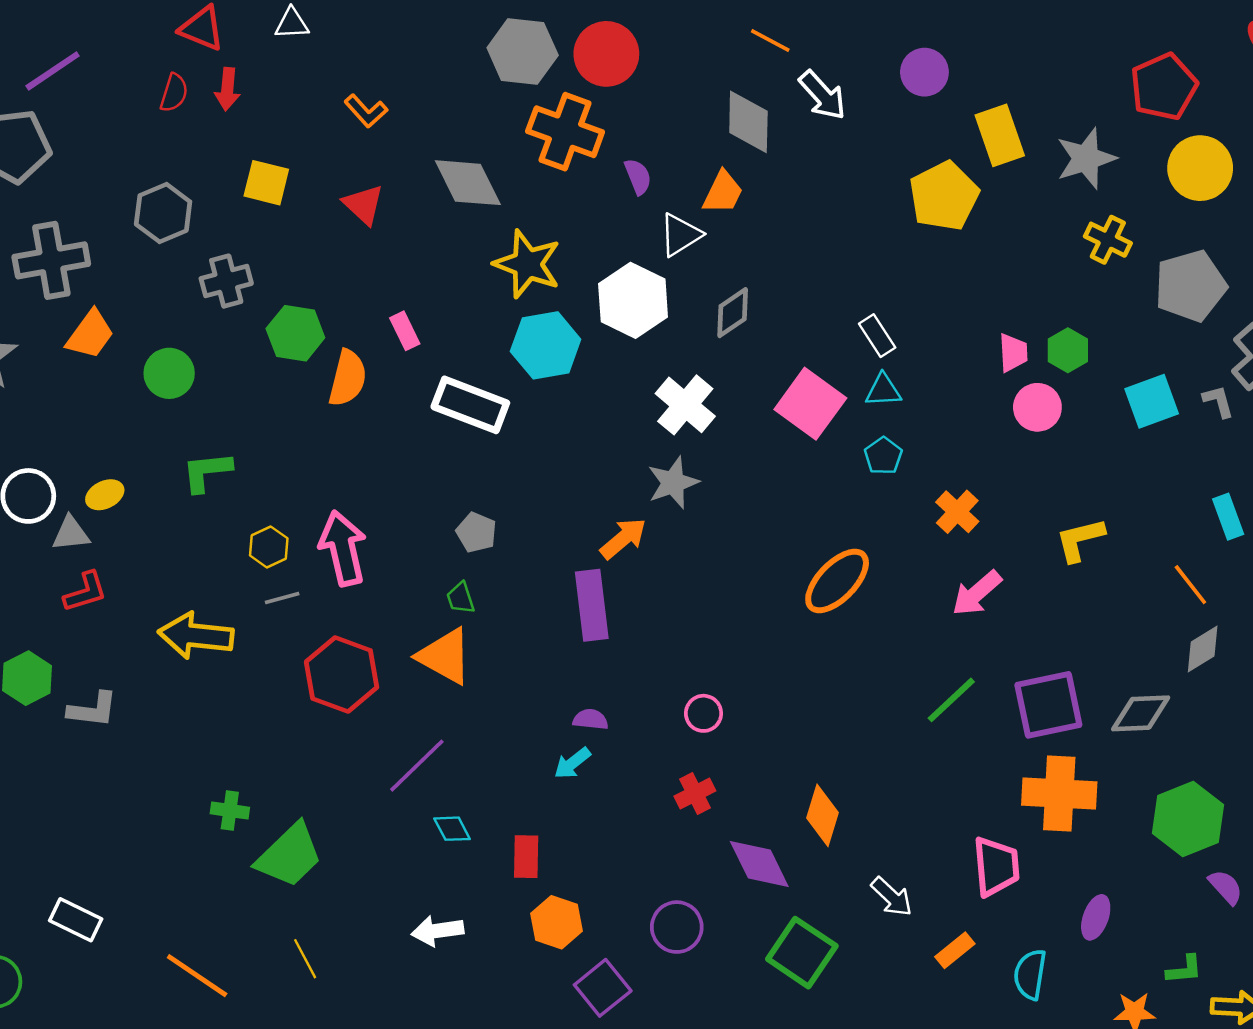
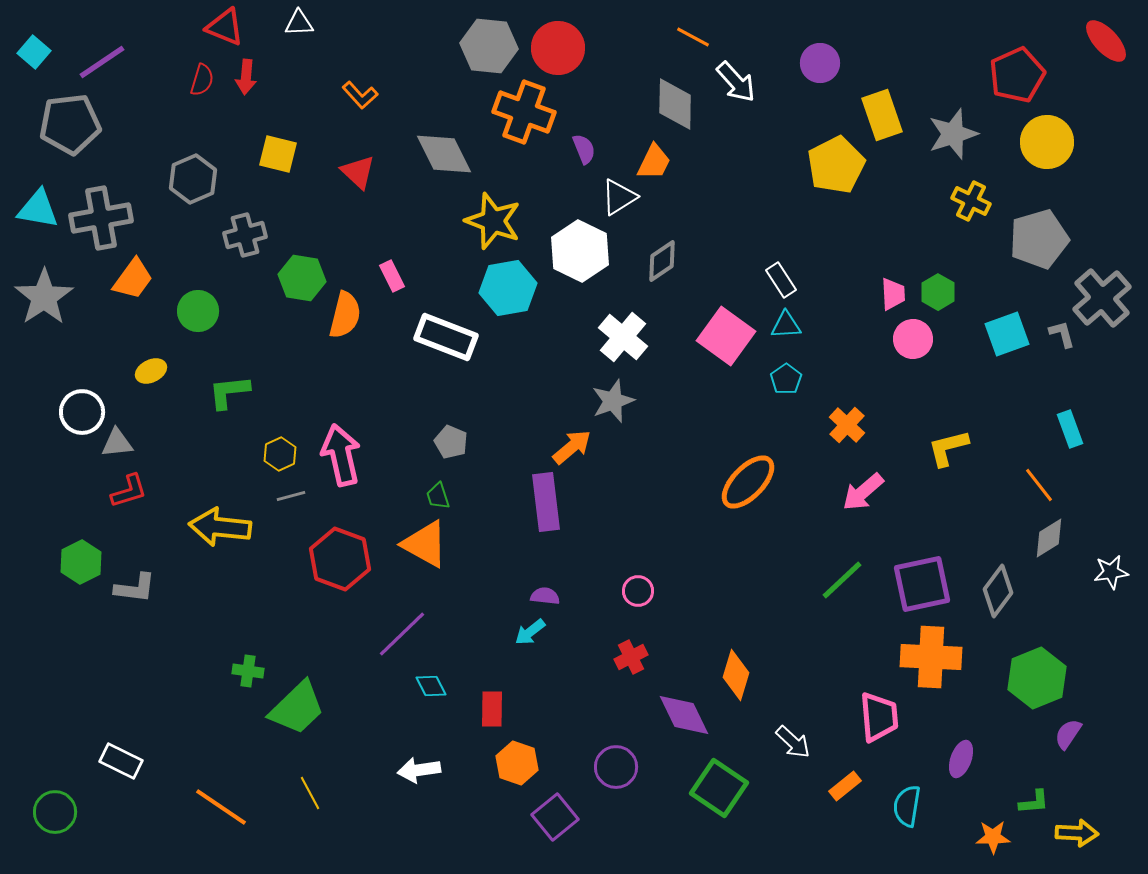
yellow ellipse: (105, 495) -> (151, 371), moved
gray diamond: (1141, 713) -> (998, 591), turned -51
purple semicircle: (1226, 887) -> (1068, 734), turned -104

